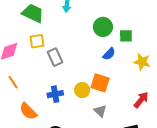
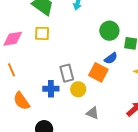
gray rectangle: (55, 57) -> (67, 73), moved
orange square: (100, 83) -> (98, 72), moved
gray triangle: (100, 111) -> (92, 113), turned -32

